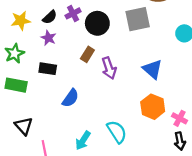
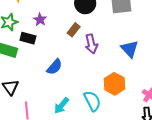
purple star: (48, 38) -> (40, 20), moved
black rectangle: (48, 69) -> (28, 38), moved
orange hexagon: (153, 107) -> (114, 84), moved

